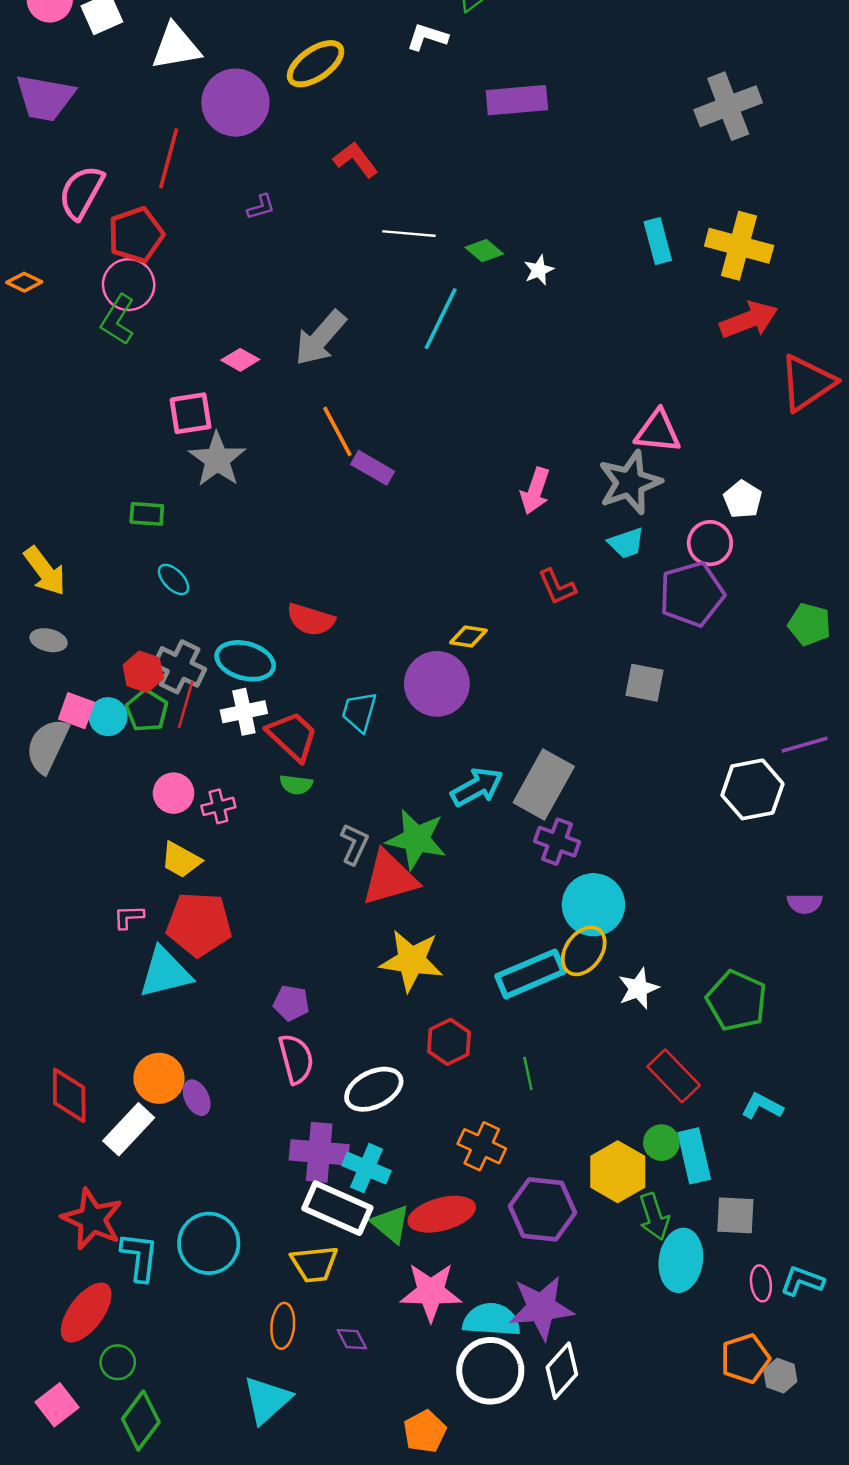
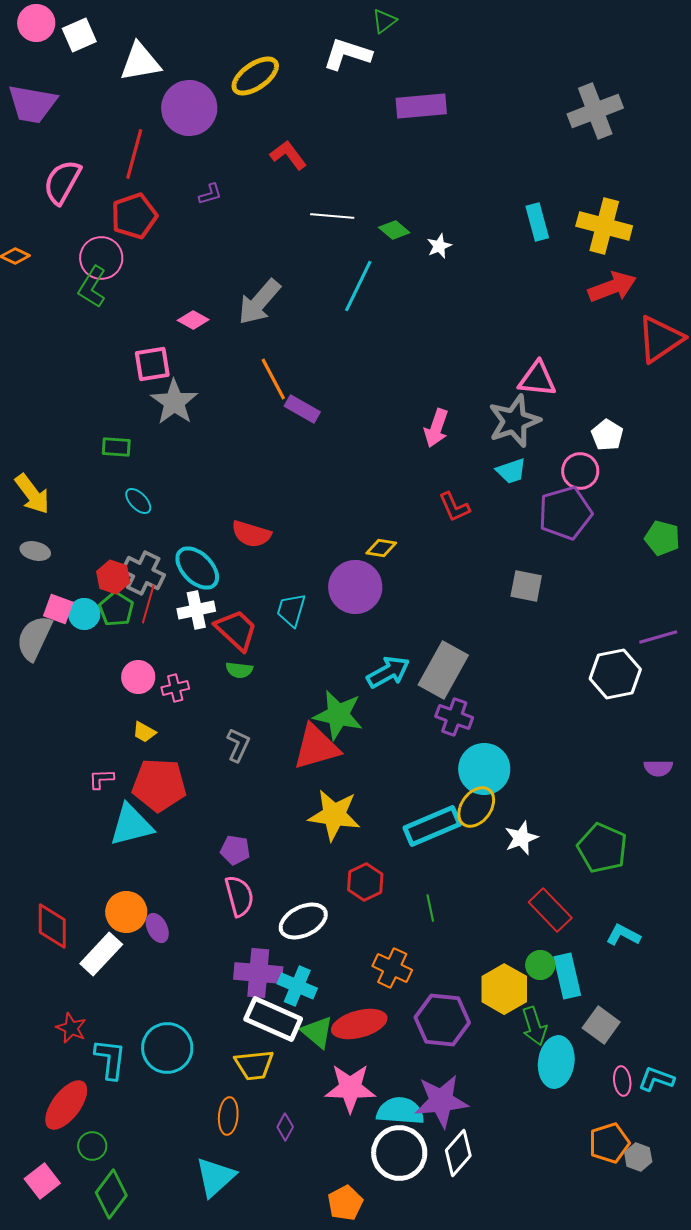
white L-shape: (427, 37) -> (347, 54), size x1.4
red pentagon: (136, 235) -> (134, 216), moved
cyan ellipse: (245, 661) -> (197, 568), turned 30
gray L-shape: (354, 844) -> (238, 745), moved
yellow trapezoid: (181, 860) -> (144, 732), size x0.7
gray square: (735, 1215) -> (601, 1025), turned 33
red star: (92, 1219) -> (71, 1028), size x0.6
purple diamond: (352, 1339) -> (285, 1127), turned 56

